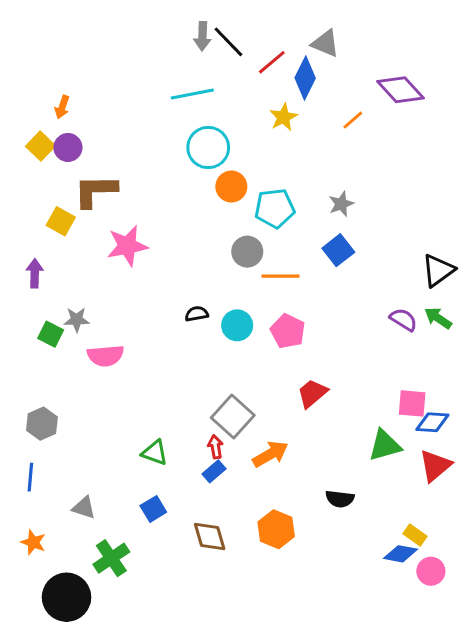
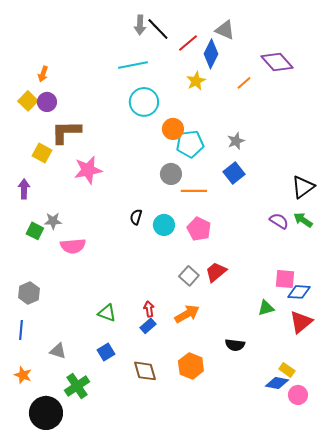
orange circle: (231, 187) -> (173, 129), moved
black semicircle: (197, 314) -> (136, 217), turned -63
gray square: (233, 416) -> (189, 276), moved, size x0.7
green triangle: (385, 445) -> (266, 308), size x0.7

